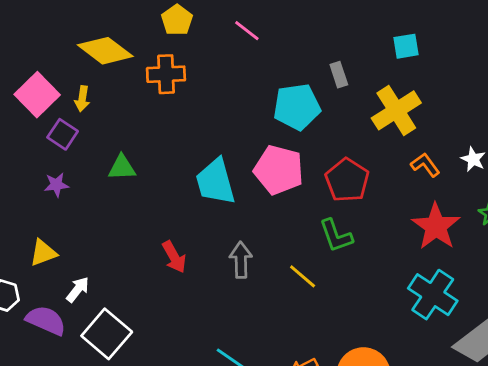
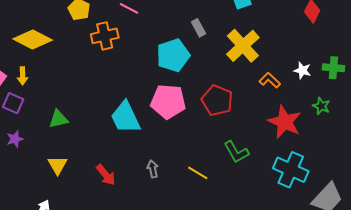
orange cross: (166, 74) -> (105, 36), moved
green L-shape: (336, 236) -> (236, 152), moved
yellow triangle: (43, 253) -> (58, 165), moved, turned -30
gray arrow: (241, 260) -> (153, 169), size x0.7

